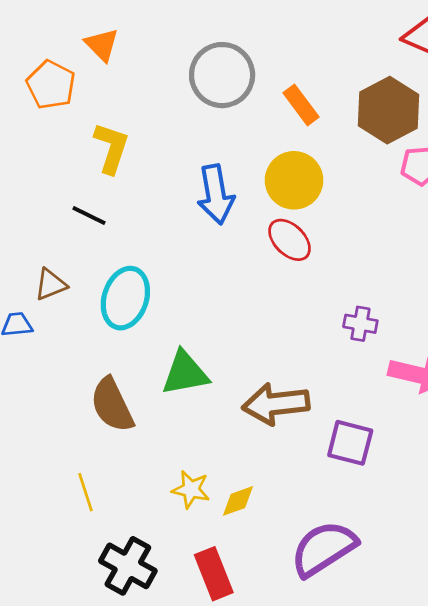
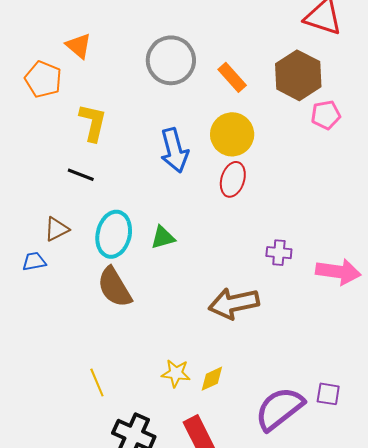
red ellipse: (290, 240) -> (233, 179), turned 68
purple cross: (360, 324) -> (279, 253), moved
green triangle: (185, 373) -> (163, 237), moved, size x0.7
brown semicircle: (112, 405) -> (114, 287), moved
purple square: (350, 443) -> (328, 394), moved, size x0.7

